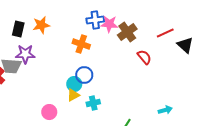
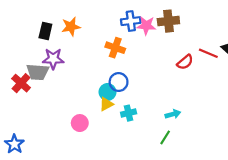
brown cross: (127, 32) -> (168, 21), moved, turned 30
red line: (165, 33) -> (208, 53), moved, turned 48
red semicircle: (144, 57) -> (185, 62), turned 91
cyan arrow: (165, 110) -> (173, 114), moved

